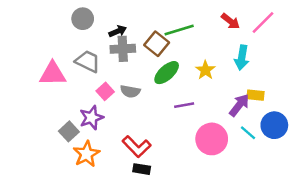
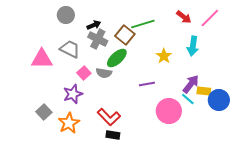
gray cross: (123, 49) -> (98, 39), turned 30
green ellipse: (167, 73) -> (117, 58), moved
yellow rectangle: (256, 95) -> (204, 91), moved
gray square: (69, 131) -> (44, 112), moved
cyan line: (248, 133) -> (188, 99), moved

